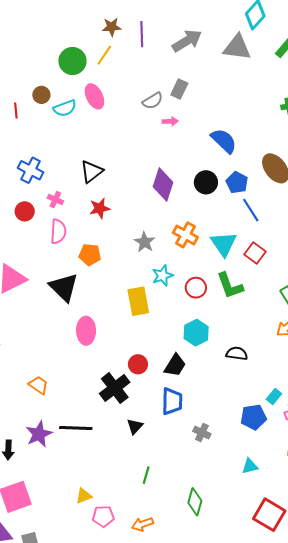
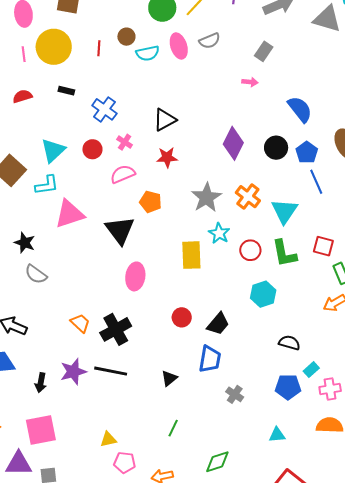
gray semicircle: (153, 101) -> (210, 41), moved
pink semicircle: (58, 231) -> (123, 174), turned -125
gray star: (145, 242) -> (206, 198), size x1.4
red square: (255, 253) -> (323, 246), moved, turned -30
cyan star: (163, 276) -> (219, 233), turned -30
cyan hexagon: (196, 333) -> (263, 294), moved
black semicircle: (237, 354) -> (289, 343), moved
black cross: (115, 388) -> (116, 329), moved
green diamond: (195, 502) -> (217, 462), turned 48

